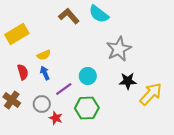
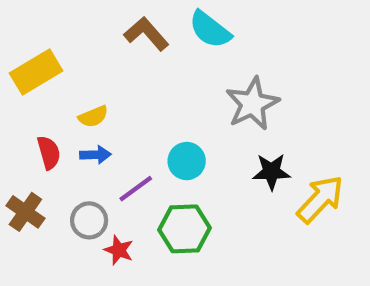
blue arrow: (45, 73) -> (95, 155), turned 112

